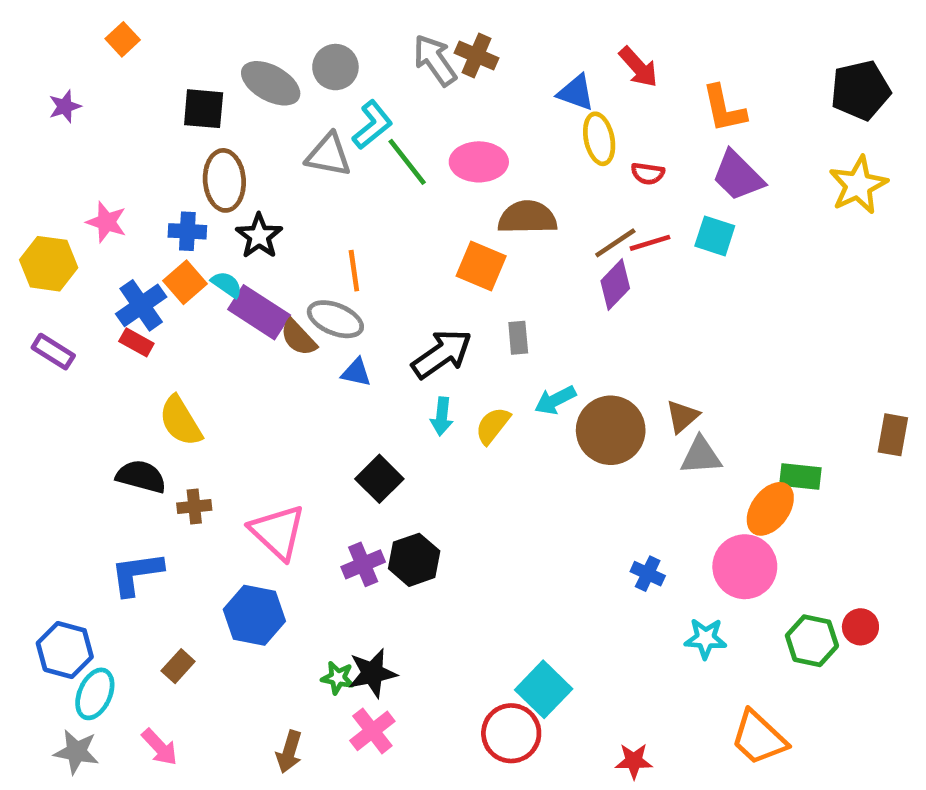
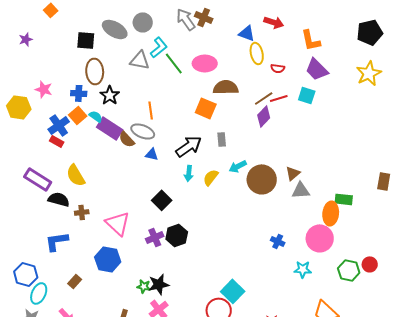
red arrow: (638, 67) -> (274, 22), turned -30
purple rectangle: (53, 352) -> (38, 179), moved, size x1.5
orange ellipse: (770, 509) -> (331, 213), turned -30

